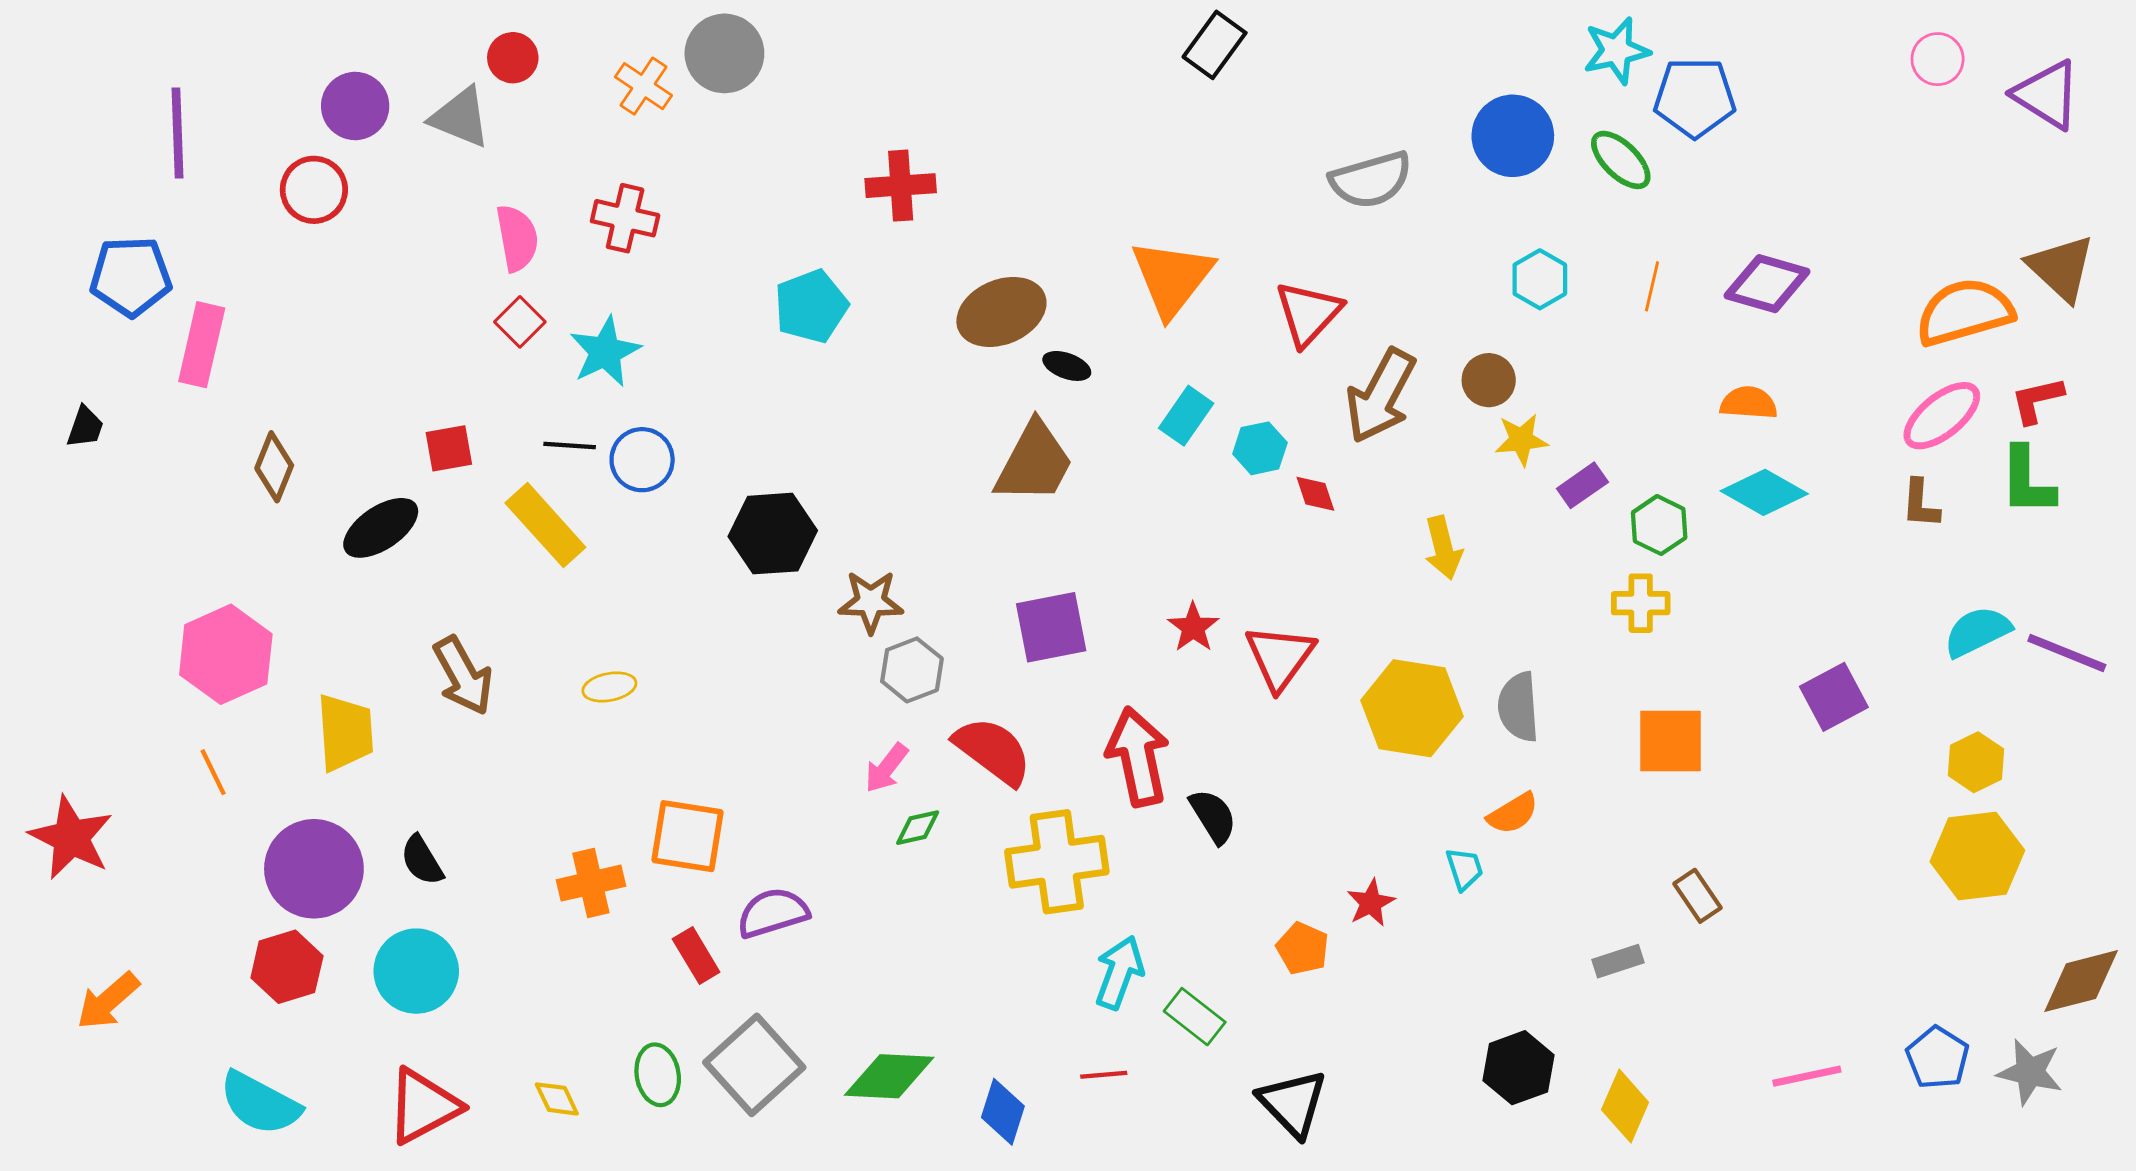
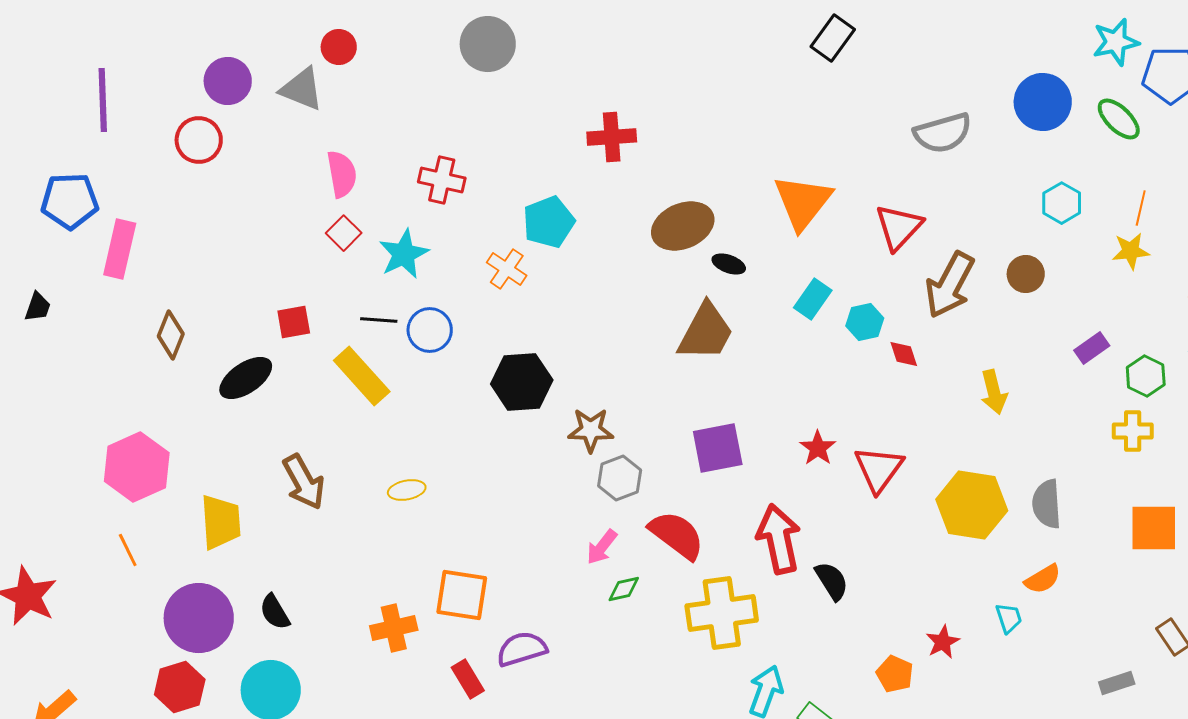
orange cross: (643, 86) -> (507, 269), moved
red cross: (625, 218) -> (442, 180), moved
yellow star: (1521, 440) -> (1131, 251), moved

